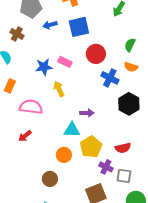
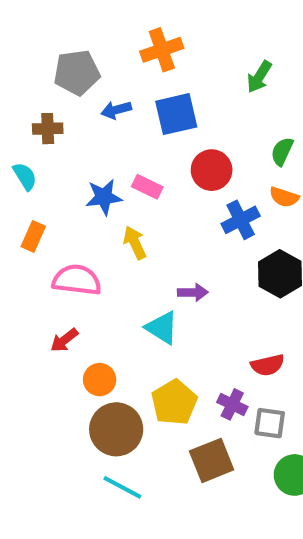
brown cross: (17, 34) -> (48, 129), turned -32
blue cross: (110, 78) -> (241, 220), turned 36
cyan triangle: (72, 130) -> (162, 328), turned 30
yellow pentagon: (91, 147) -> (174, 402), moved
orange circle: (64, 155) -> (100, 380), moved
brown circle: (50, 179) -> (116, 429), size x1.6

